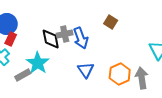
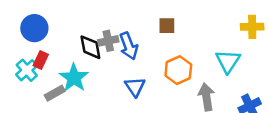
brown square: (111, 22) -> (167, 26), turned -32
red rectangle: (11, 39) -> (41, 60), moved
orange hexagon: (120, 74) -> (178, 70), moved

